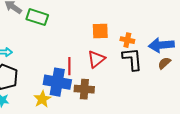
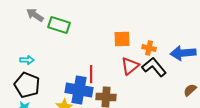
red triangle: (96, 59) -> (130, 66), moved
black L-shape: (132, 59) -> (154, 67), turned -35
brown semicircle: (164, 63) -> (190, 90), moved

